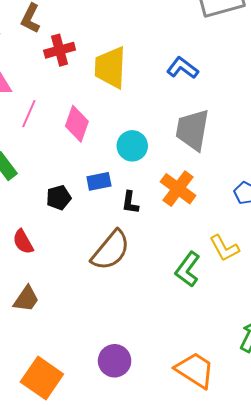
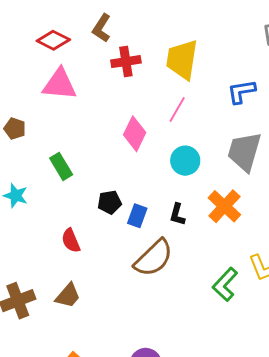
yellow trapezoid: (110, 67) -> (182, 59), moved
blue L-shape: (183, 68) -> (241, 92), turned -52
pink line: (29, 114) -> (177, 109), moved
blue rectangle: (99, 181) -> (137, 216), moved, turned -65

